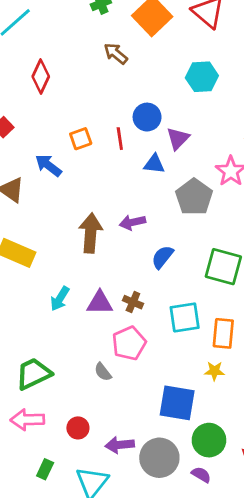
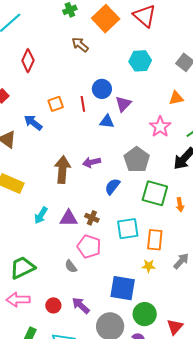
gray pentagon: (194, 197) -> (137, 160), moved
pink pentagon: (129, 343) -> (89, 247), turned -30
purple arrow: (120, 445) -> (81, 305), moved, turned 48

